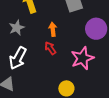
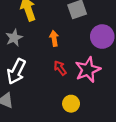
red arrow: (50, 48) -> (60, 68), moved

